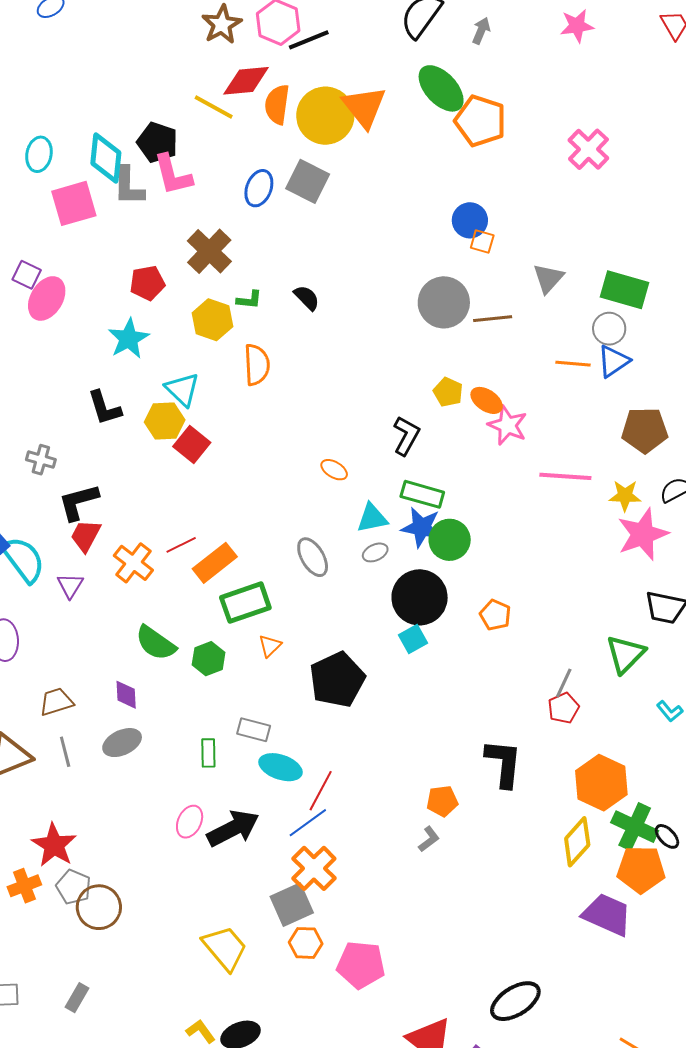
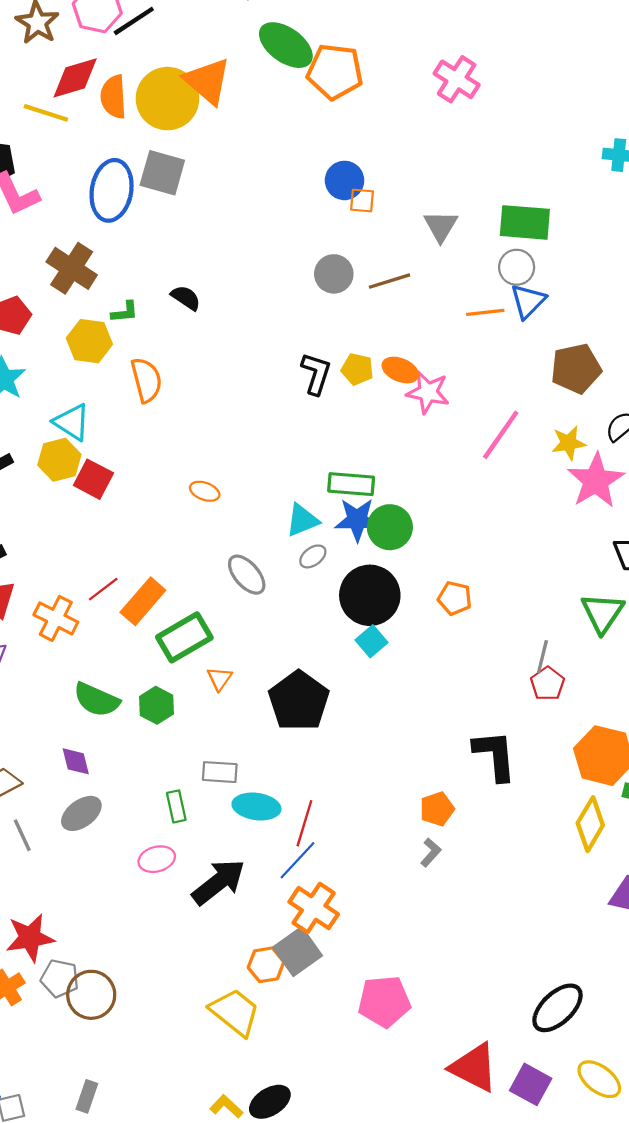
blue ellipse: (259, 188) -> (112, 190), size x1.5
gray circle: (444, 302) -> (334, 274), size x0.7
black L-shape: (406, 436) -> (316, 374), moved
orange ellipse: (334, 470) -> (205, 491), moved
pink line: (565, 476) -> (501, 435), turned -48
pink ellipse: (190, 822) -> (157, 859), moved, turned 60
red star: (54, 845) -> (30, 938), turned -30
orange hexagon: (306, 943) -> (266, 965), moved

